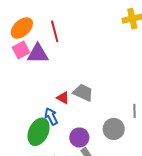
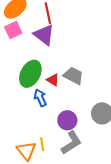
purple triangle: (38, 54) -> (44, 35), moved, turned 35
green ellipse: (39, 132) -> (30, 74), moved

